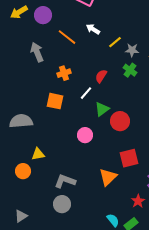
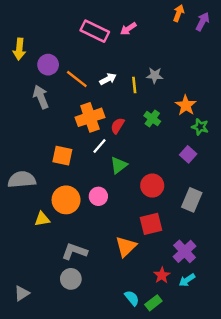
yellow arrow: (19, 12) -> (19, 49), turned -54
purple circle: (43, 15) -> (48, 65), moved
white arrow: (93, 29) -> (108, 79), moved, turned 120
yellow line: (115, 42) -> (134, 85), turned -56
gray star: (132, 50) -> (155, 75), moved
orange cross: (64, 73) -> (90, 117), moved, size x1.6
red circle: (120, 121) -> (152, 186), moved
orange circle: (23, 171) -> (66, 200), moved, size x1.5

